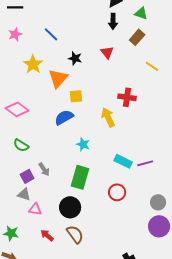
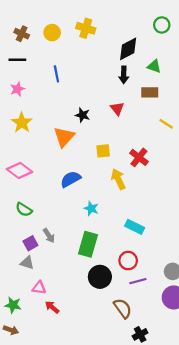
blue line: (51, 34) -> (56, 74), moved, turned 35
brown rectangle: (137, 37) -> (150, 92), turned 49
yellow star: (33, 64) -> (22, 123), moved
yellow square: (76, 96) -> (103, 151), moved
red cross: (127, 97) -> (139, 157), turned 30
purple line: (145, 163) -> (138, 281), moved
black circle: (70, 207) -> (100, 277), moved
pink triangle: (35, 209) -> (39, 288), moved
brown semicircle: (75, 234) -> (123, 308), moved

